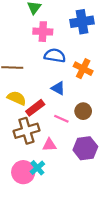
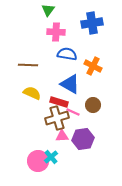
blue triangle: (58, 88) -> (70, 84), size x1.5
red rectangle: (35, 108) -> (59, 102), moved, turned 54
brown cross: (26, 131) -> (57, 118), moved
purple hexagon: (85, 148) -> (83, 139), moved

